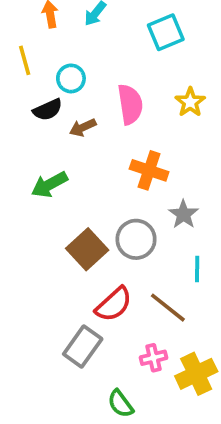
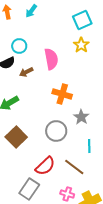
cyan square: (166, 32) -> (82, 20), moved
yellow star: (190, 102) -> (81, 45), moved
brown square: (87, 249) -> (16, 137), moved
pink cross: (154, 358) -> (67, 194), turned 32

